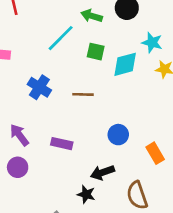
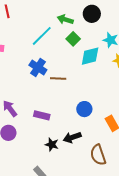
green square: (96, 52) -> (73, 39), moved, turned 32
blue cross: (39, 87) -> (38, 68), moved
black star: (86, 194) -> (52, 145), moved

